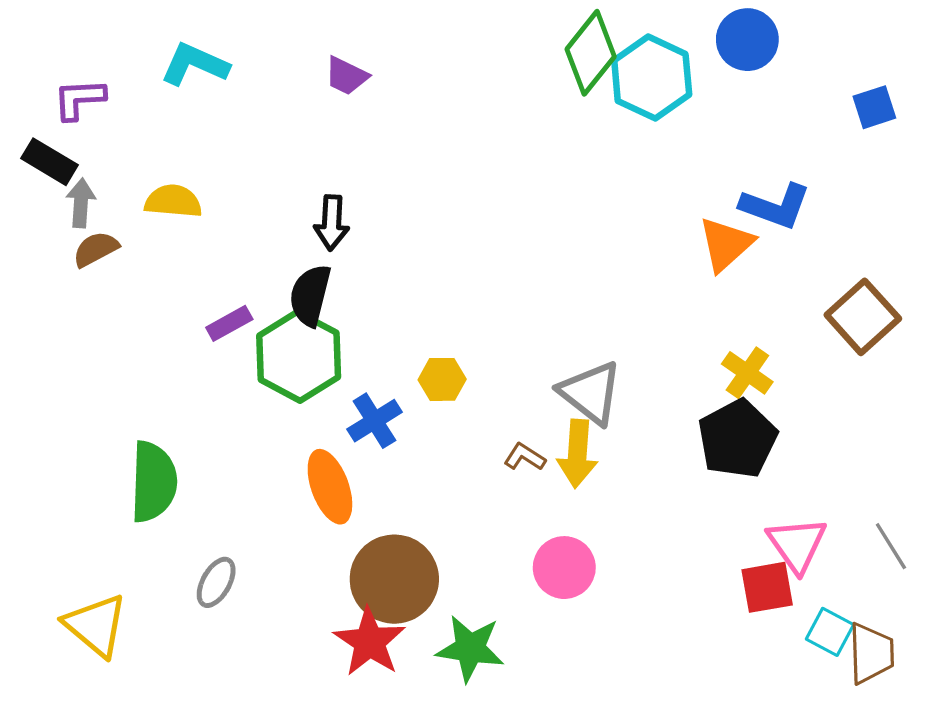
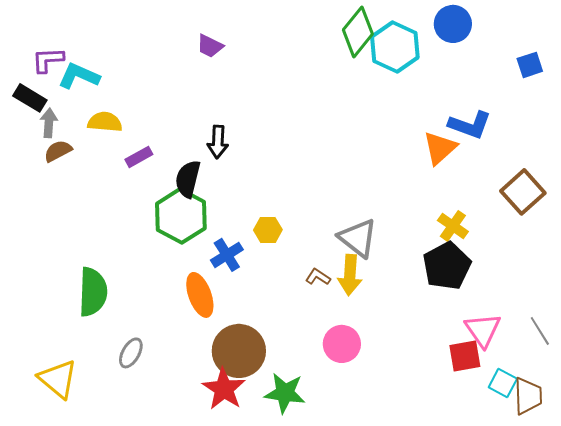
cyan L-shape: (195, 64) -> (79, 76), moved
black arrow: (332, 223) -> (218, 142), moved
purple rectangle: (229, 323) -> (139, 157), moved

